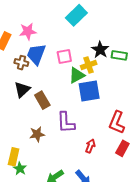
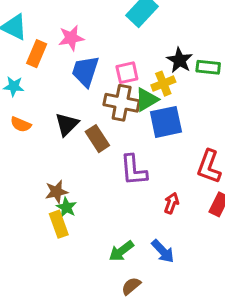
brown cross: (21, 63) -> (122, 103), moved, size x1.6
brown star: (37, 134) -> (56, 192), moved
yellow rectangle: (14, 157) -> (59, 224), turned -30
green star: (20, 169) -> (66, 207), moved

